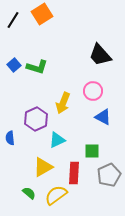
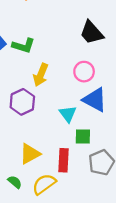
yellow arrow: (63, 103) -> (41, 75), moved
blue triangle: (103, 117) -> (95, 100), size x1.4
cyan triangle: (57, 140) -> (68, 114), moved, turned -42

